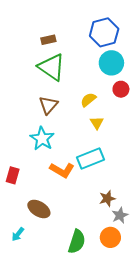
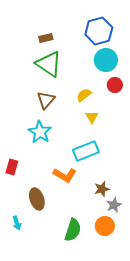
orange L-shape: (62, 170) -> (65, 175), moved
brown ellipse: (39, 209) -> (37, 199), turned 40
cyan arrow: (18, 234) -> (17, 223), turned -56

